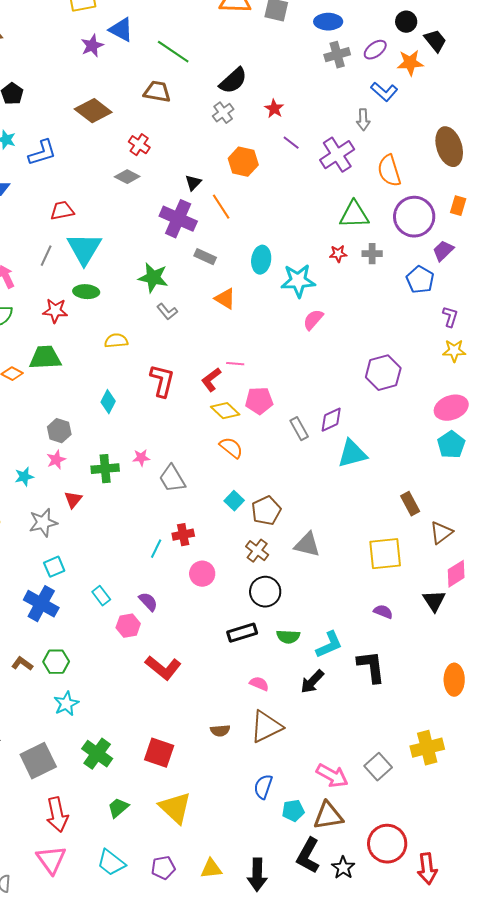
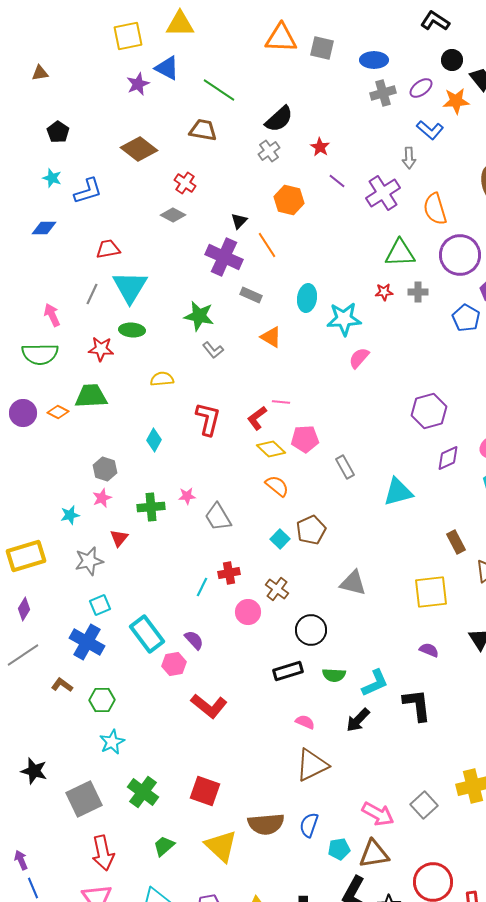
purple diamond: (331, 420) -> (448, 458), moved
brown pentagon: (266, 511) -> (311, 530), moved
brown cross: (257, 551) -> (277, 589), moved
cyan rectangle: (101, 596) -> (147, 634), size x1.8
brown L-shape: (22, 664) -> (62, 685), moved
brown semicircle: (220, 731) -> (266, 824), moved, size x1.8

